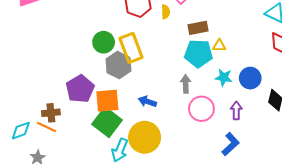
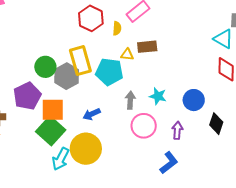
green circle: (104, 42) -> (45, 67), moved
yellow triangle: (219, 46) -> (127, 55), moved
cyan pentagon: (199, 53) -> (109, 72), moved
cyan star: (224, 77) -> (158, 96), moved
blue arrow: (147, 101) -> (92, 114), turned -48

